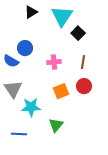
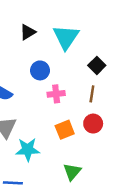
black square: (78, 33) -> (97, 65), moved
blue circle: (25, 48) -> (40, 70), moved
green triangle: (56, 125) -> (72, 172), moved

